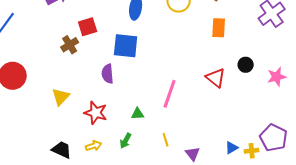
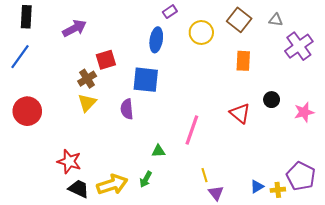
yellow triangle: (61, 97) -> (87, 103), moved
red star: (96, 113) -> (69, 161), moved
yellow line: (166, 140) -> (204, 175), moved
yellow arrow: (94, 146) -> (112, 185), size x1.8

